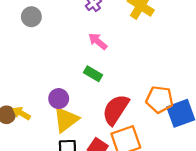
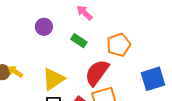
purple circle: (59, 99) -> (44, 27), moved
orange pentagon: (160, 100) -> (119, 45), moved, turned -30

